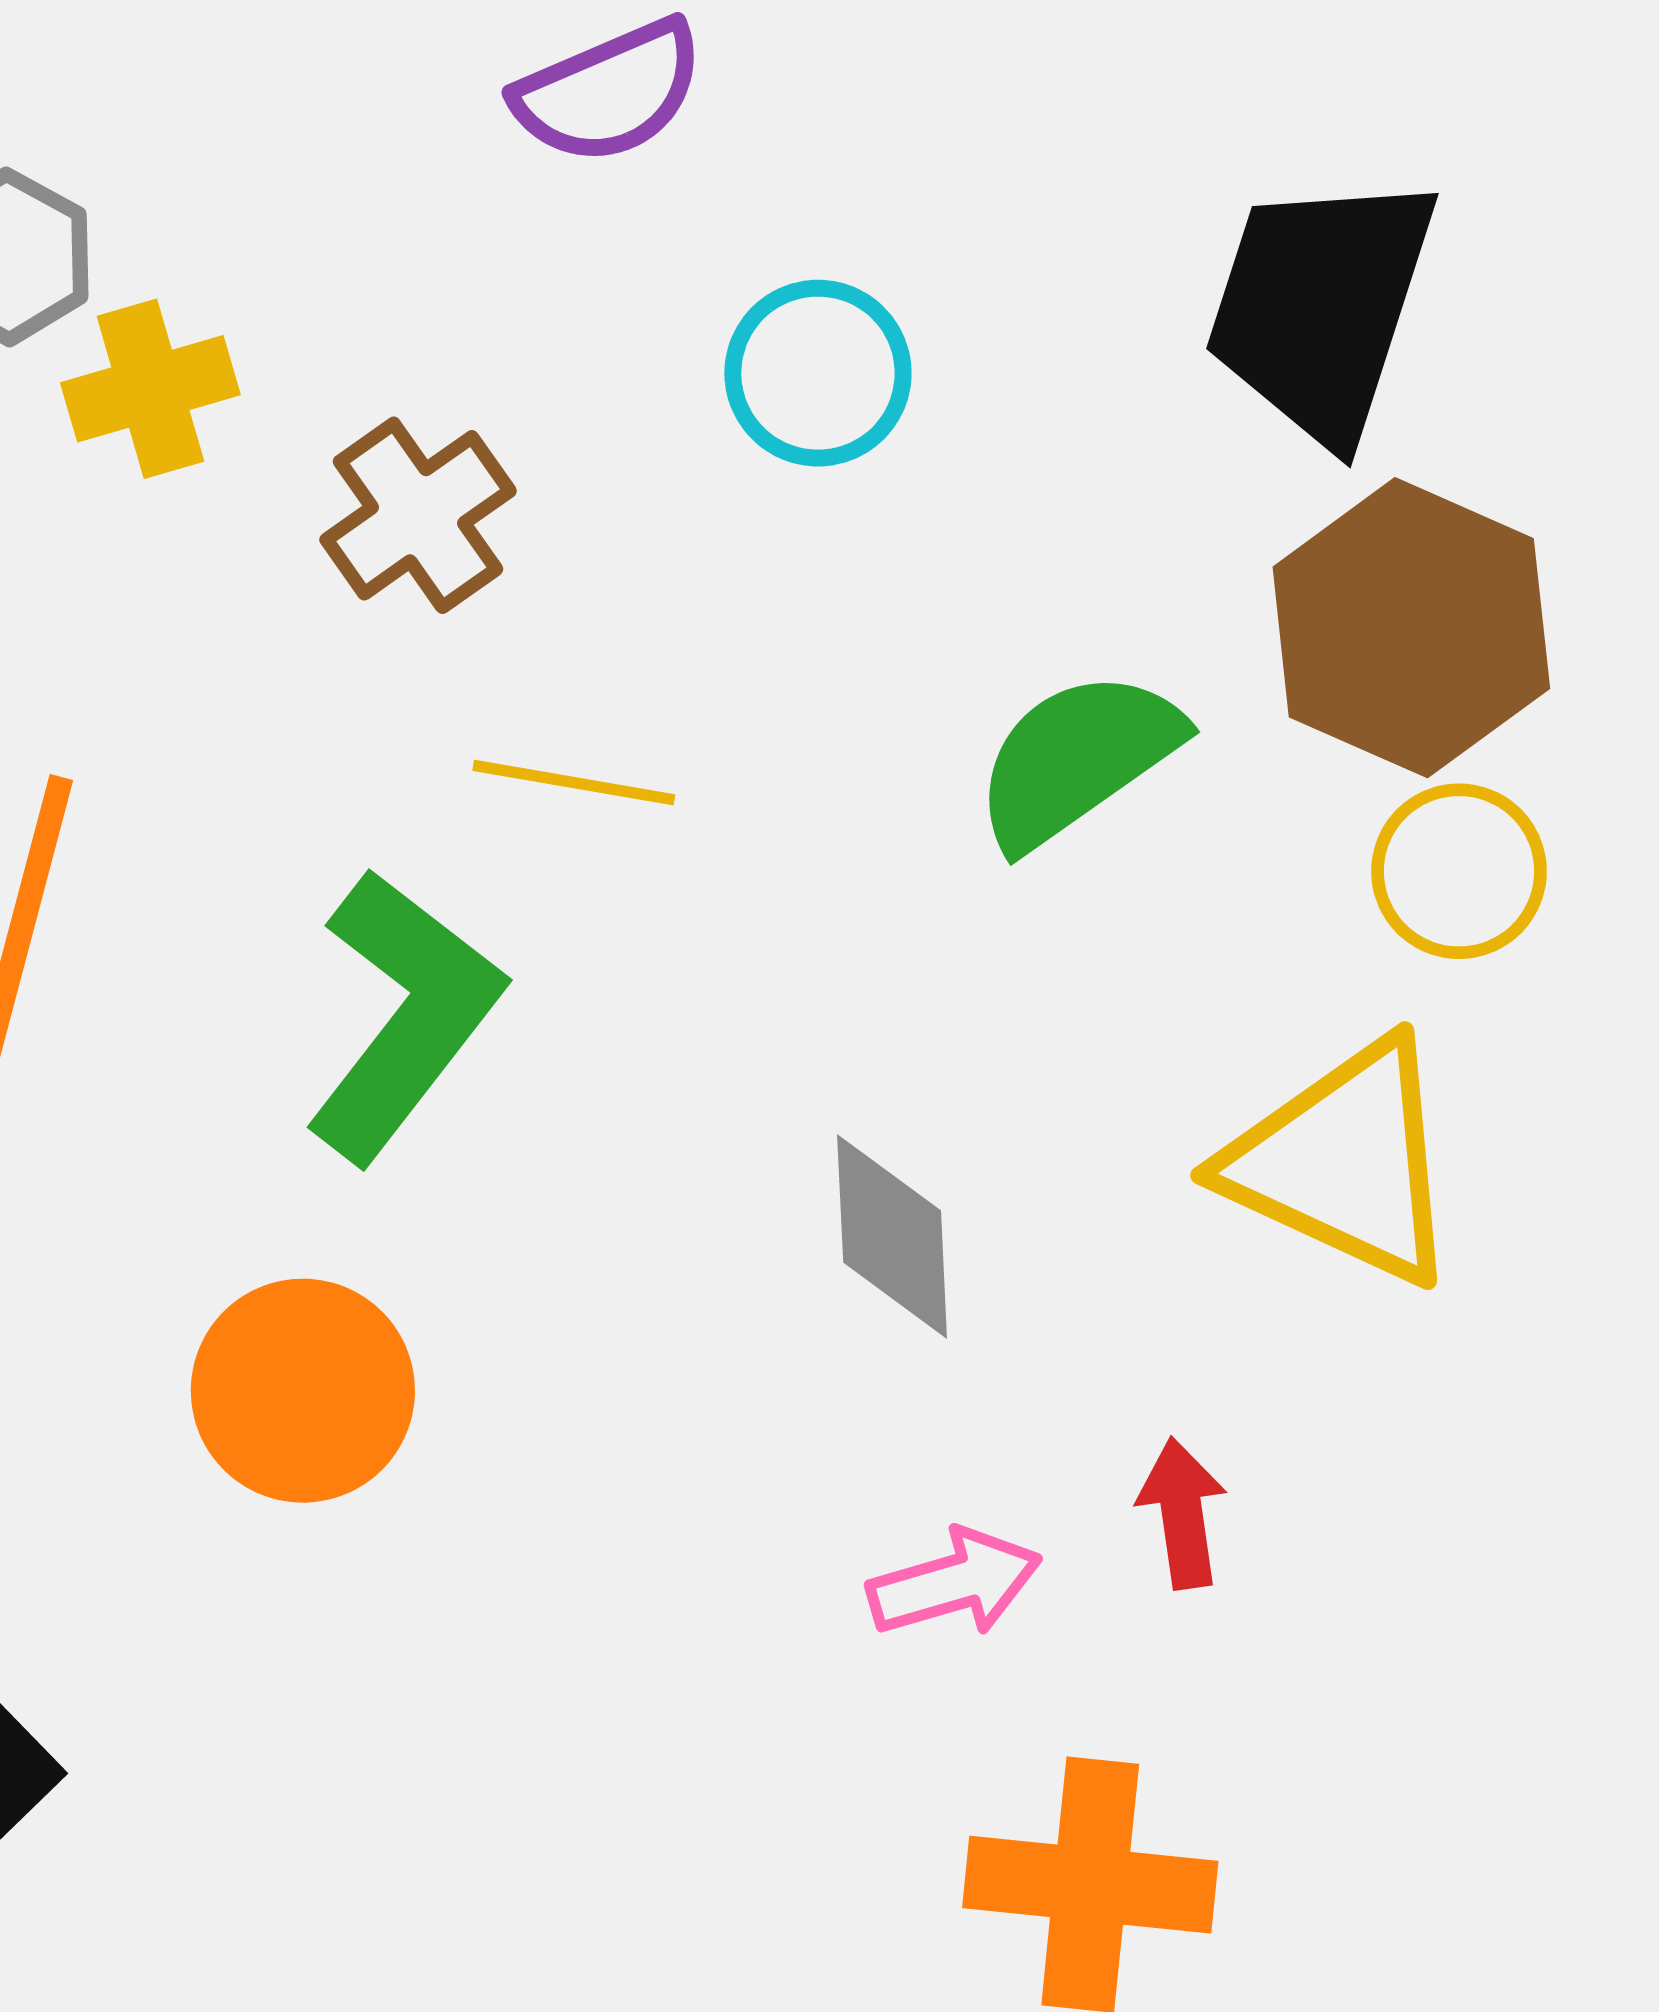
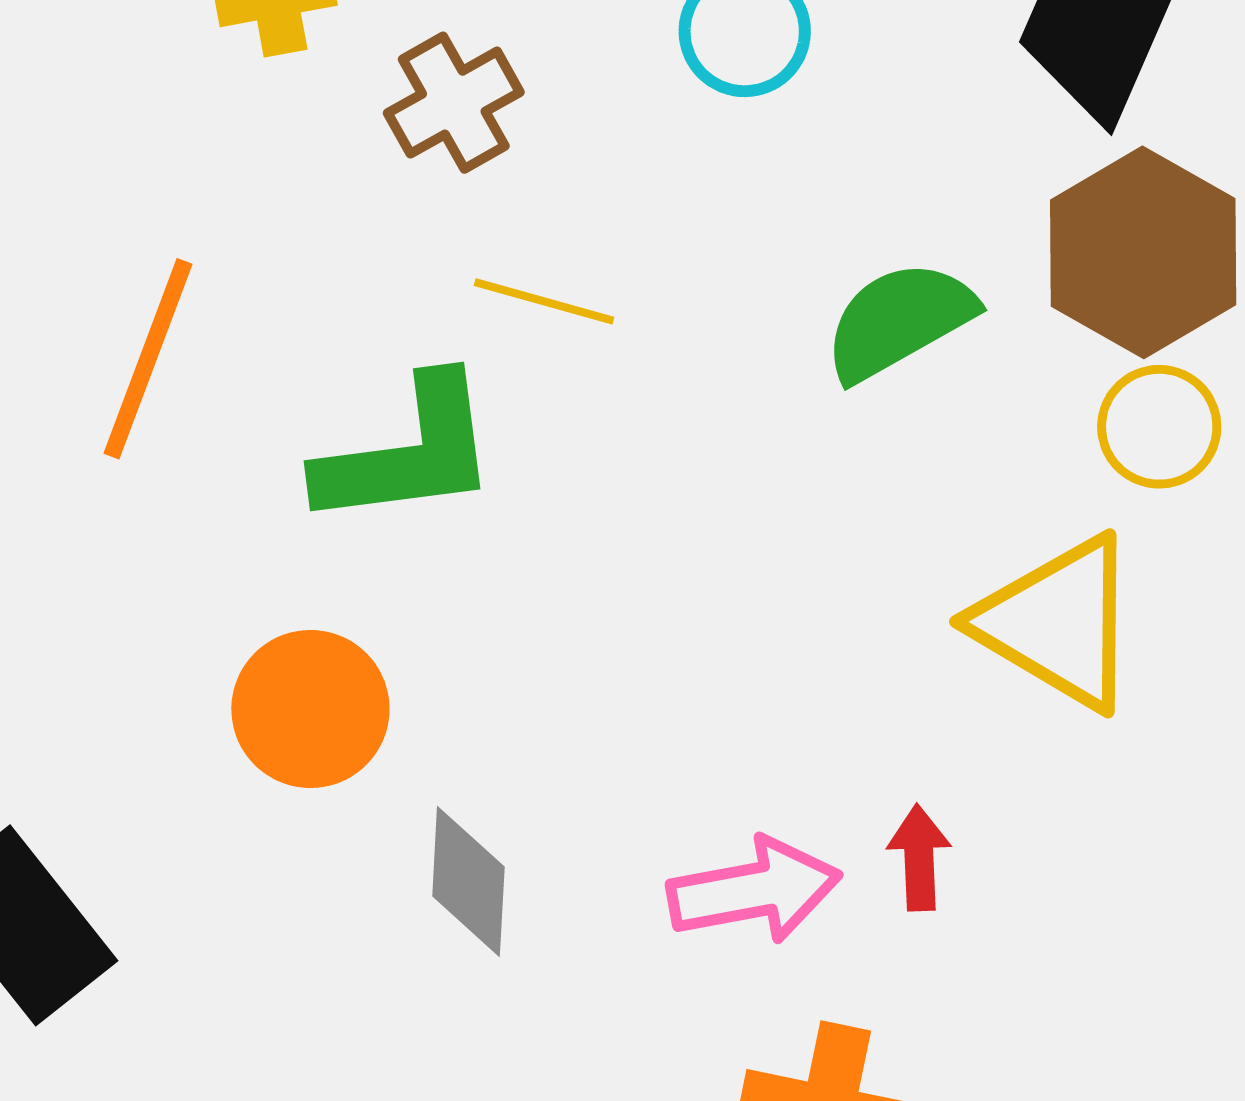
green L-shape: (404, 1015) -> (408, 453), turned 39
gray diamond: (892, 1236) -> (468, 882), moved
pink arrow: (955, 1583) -> (754, 890), size x1.4

